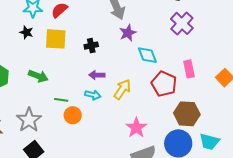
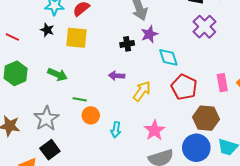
black cross: (91, 46) -> (127, 44), moved
pink rectangle: (189, 69) -> (222, 83), moved
cyan arrow: (93, 95) -> (116, 130), moved, turned 84

